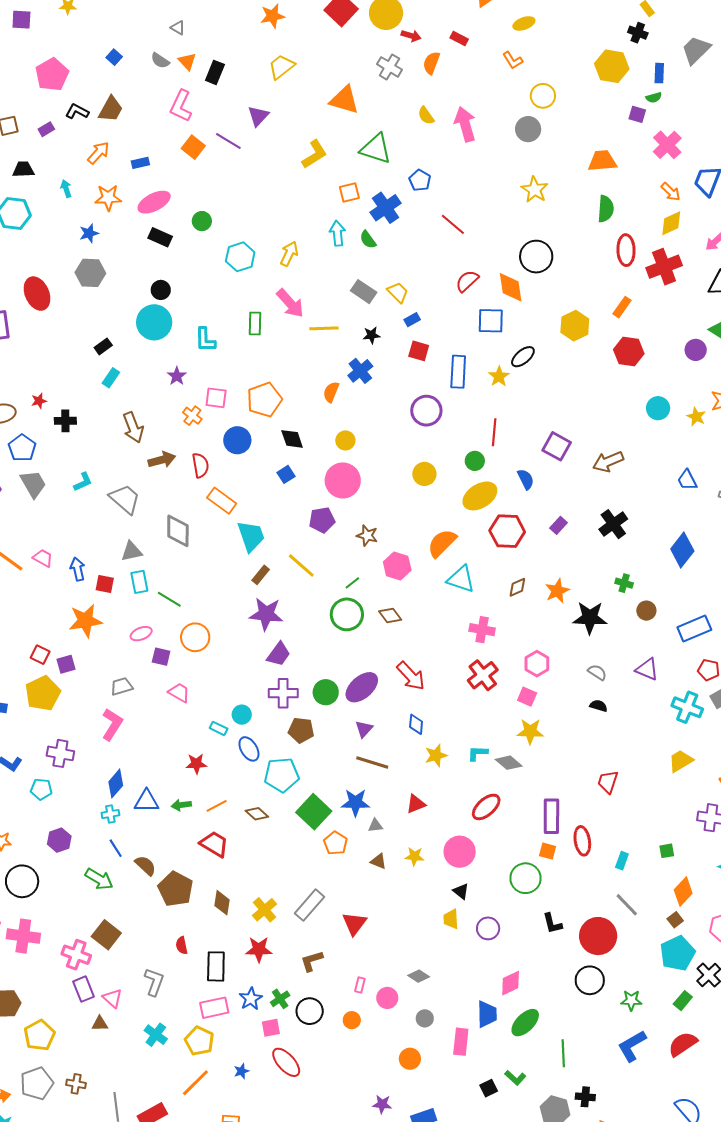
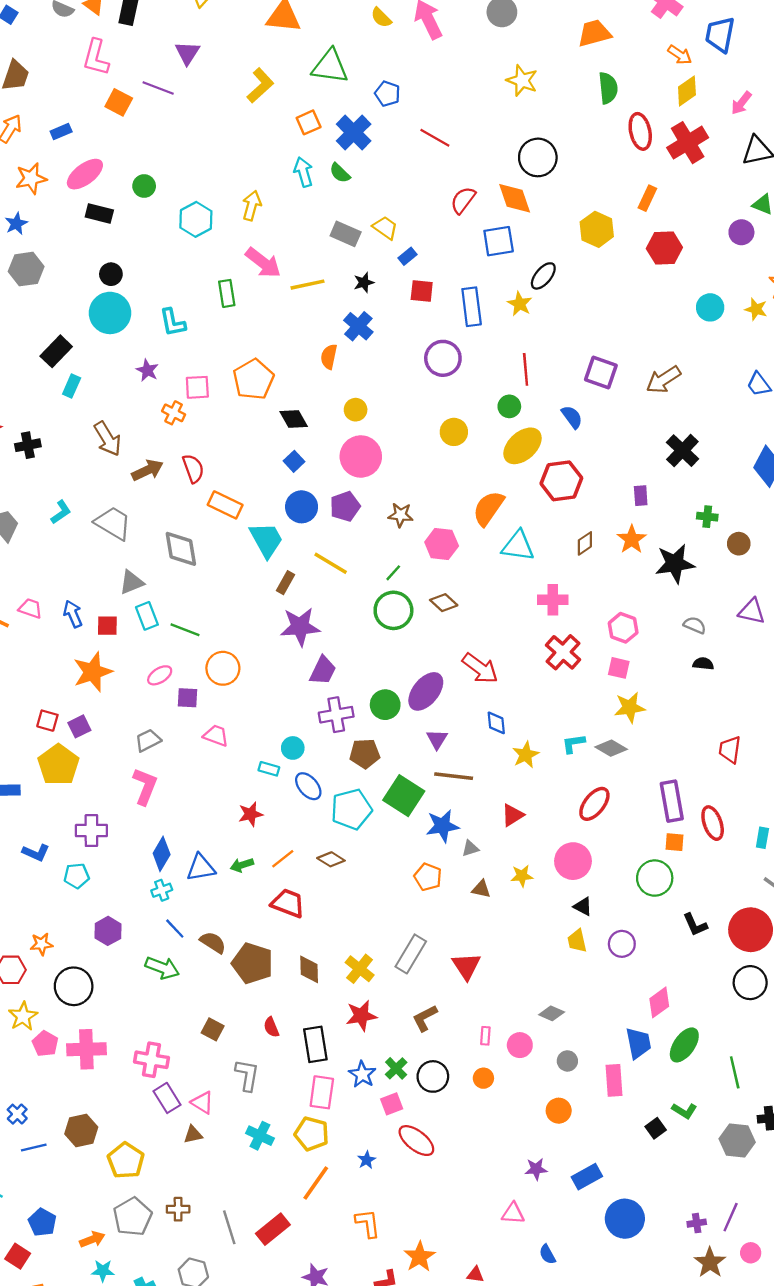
black rectangle: (103, 346) -> (56, 351), size x1.5
blue circle: (237, 440) -> (302, 507), moved
purple rectangle: (559, 525) -> (641, 496), moved, turned -36
green square: (314, 812) -> (404, 796), moved
brown square: (106, 935) -> (213, 1029), moved, size x0.7
pink rectangle: (214, 1008) -> (322, 1092), turned -60

